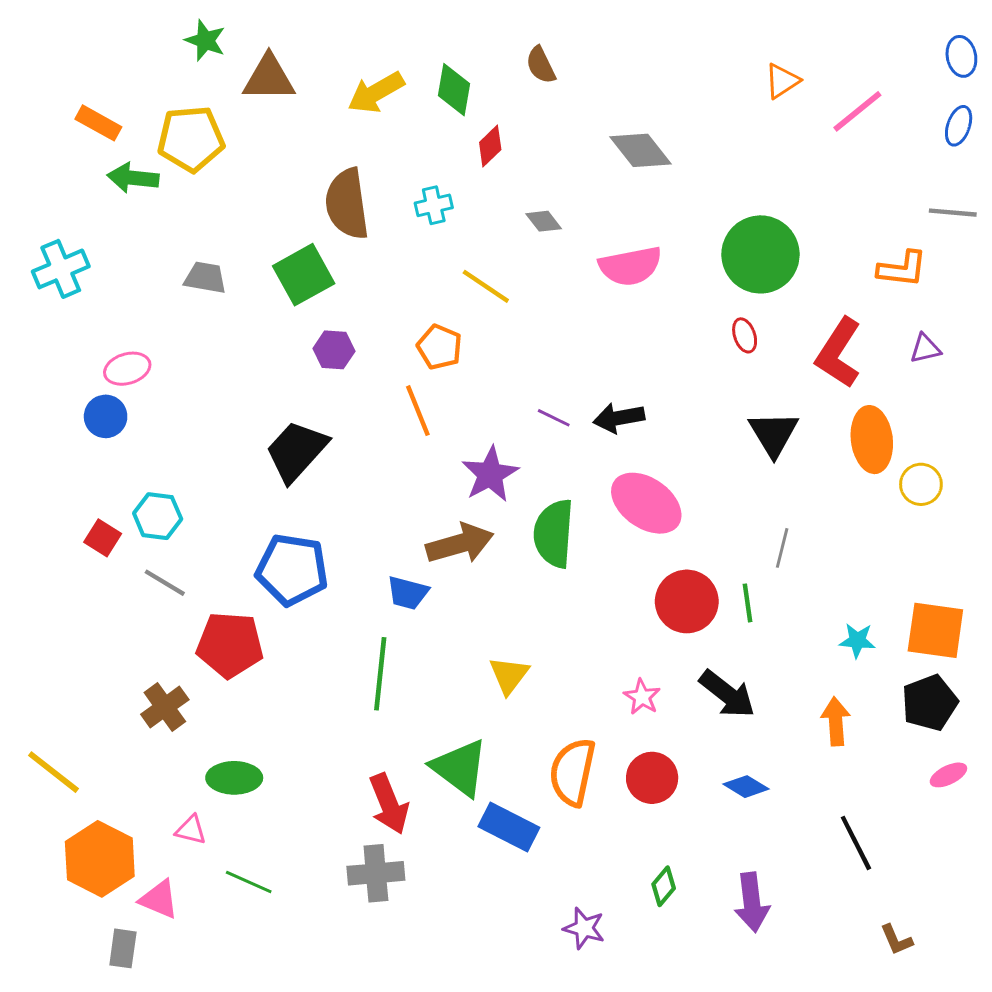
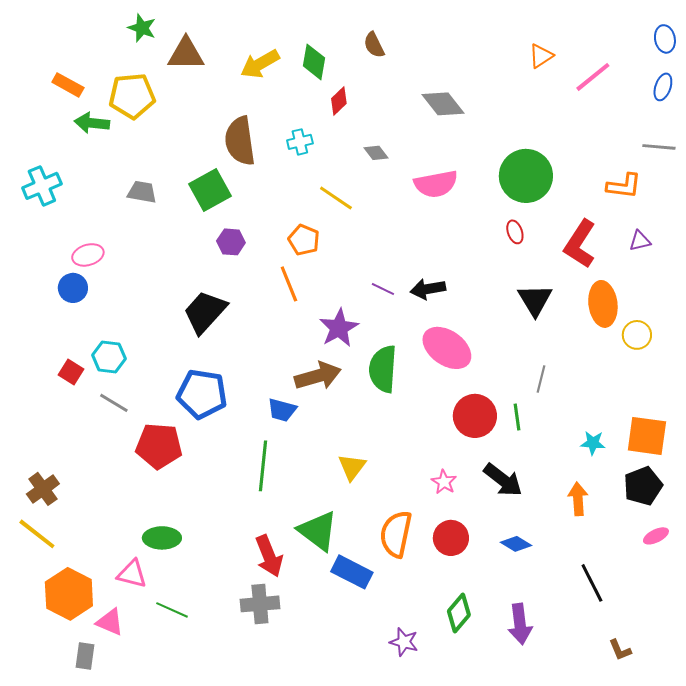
brown cross: (165, 707) -> (43, 489), moved
pink triangle: (191, 830) -> (132, 574), size x1.4
green diamond: (664, 886) -> (459, 613), size x1.4

